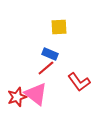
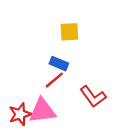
pink triangle: (36, 94) -> (42, 111), turned -45

